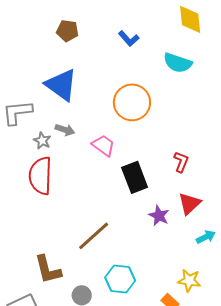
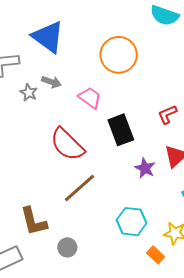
red L-shape: (181, 162) -> (167, 114), turned -135
red semicircle: (40, 176) -> (67, 144), moved, turned -48
cyan hexagon: (120, 279) -> (132, 222), moved

